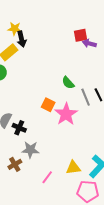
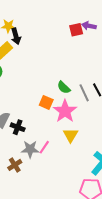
purple arrow: (89, 43) -> (89, 26), moved
green semicircle: (68, 83) -> (64, 87), moved
yellow triangle: (73, 168) -> (71, 135), moved, turned -49
pink line: (47, 177) -> (44, 147), moved

